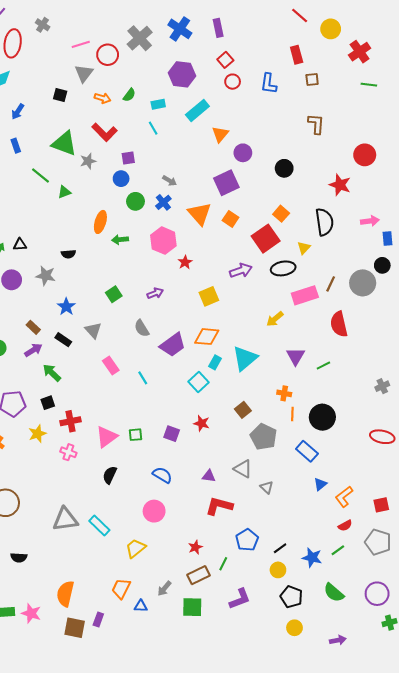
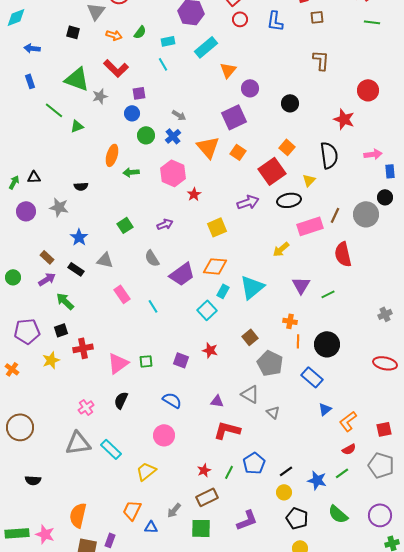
blue arrow: (18, 112) -> (32, 48), turned 63
gray triangle: (93, 330) -> (105, 260), turned -36
pink cross: (68, 452) -> (86, 407), moved, turned 35
green line: (223, 564) -> (229, 472), moved

